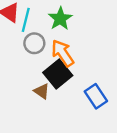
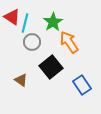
orange arrow: (63, 53) -> (69, 42), moved
brown triangle: (42, 91) -> (21, 80), moved

